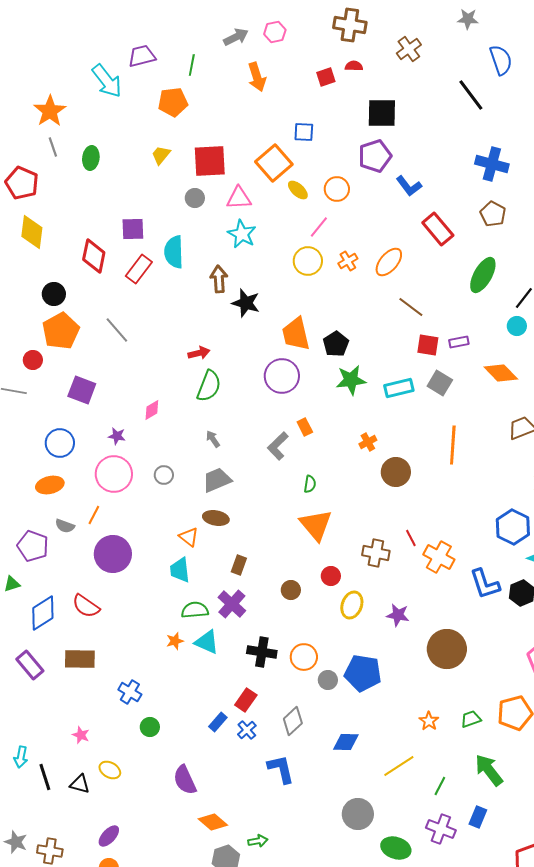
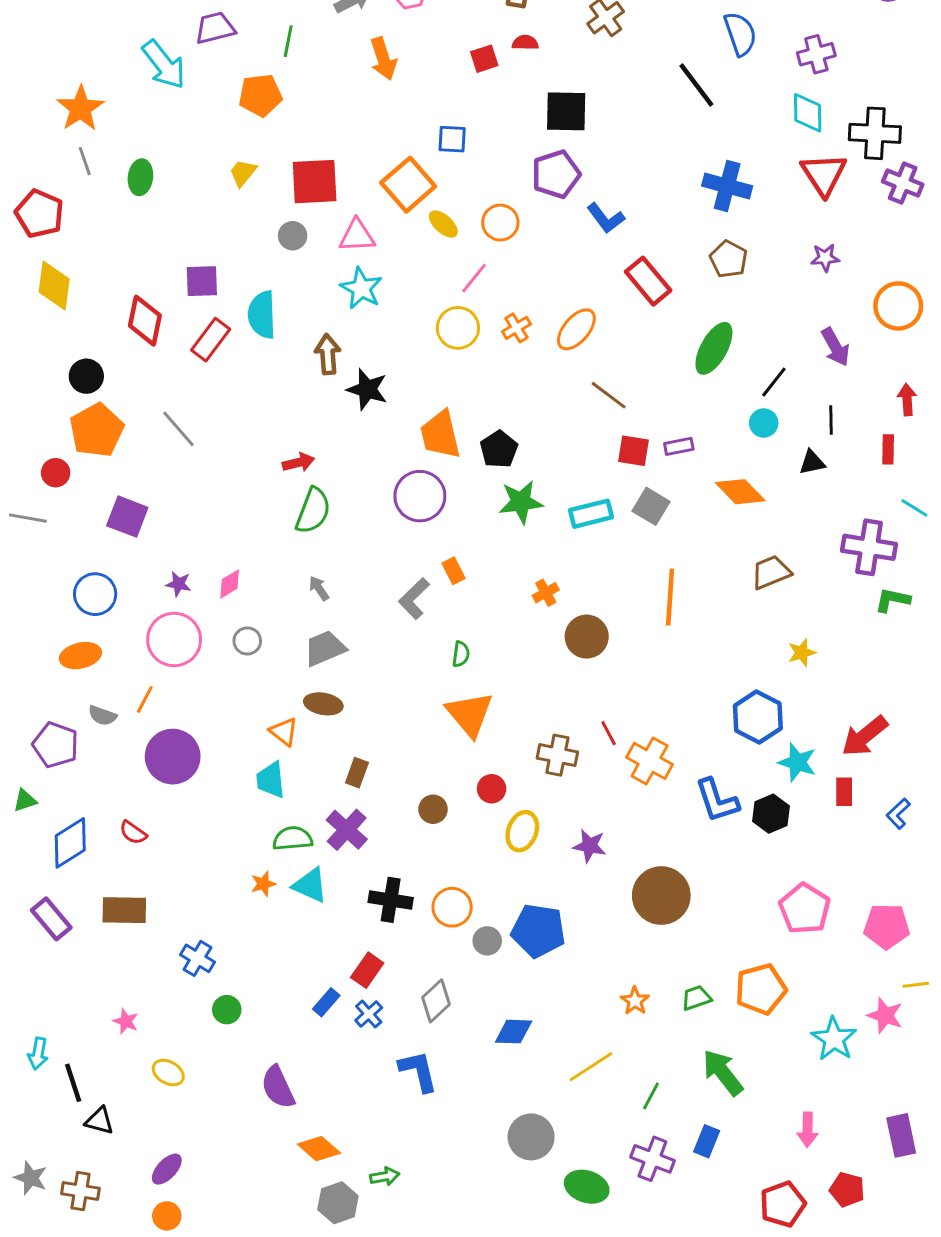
pink diamond: (152, 410) -> (230, 584), moved
red semicircle: (86, 606) -> (133, 833), size x0.7
black triangle: (80, 784) -> (99, 1121), moved

